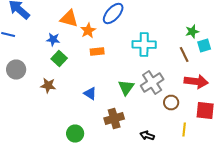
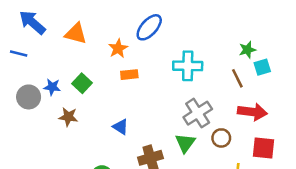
orange triangle: (69, 18) -> (76, 34), moved
blue star: (53, 40) -> (52, 87), moved
green triangle: (126, 88) -> (185, 143), moved

